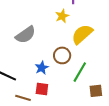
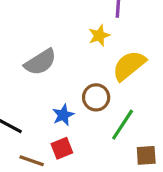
red square: (42, 89) -> (62, 148), turned -32

